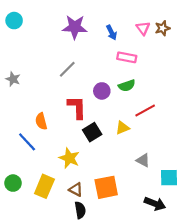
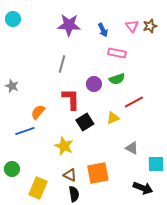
gray line: (67, 69) -> (62, 64), turned -30
gray star: (13, 79) -> (12, 86), moved
orange semicircle: (41, 121) -> (38, 112), turned 56
blue line: (27, 142) -> (25, 131), turned -66
yellow rectangle: (44, 186) -> (38, 188), moved

